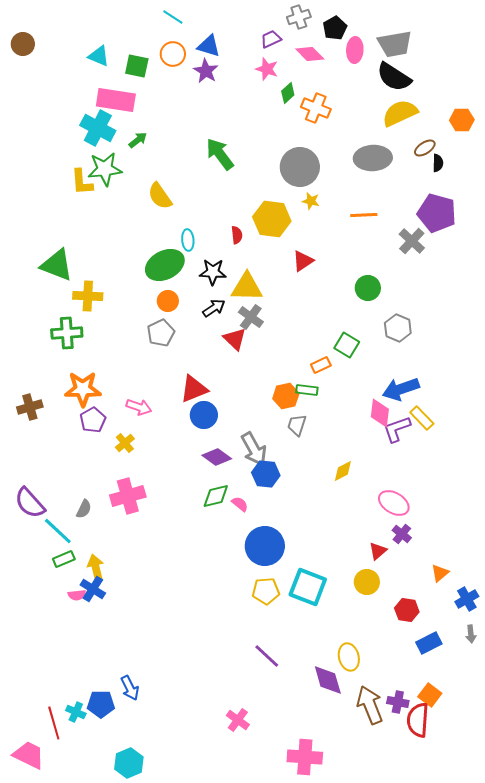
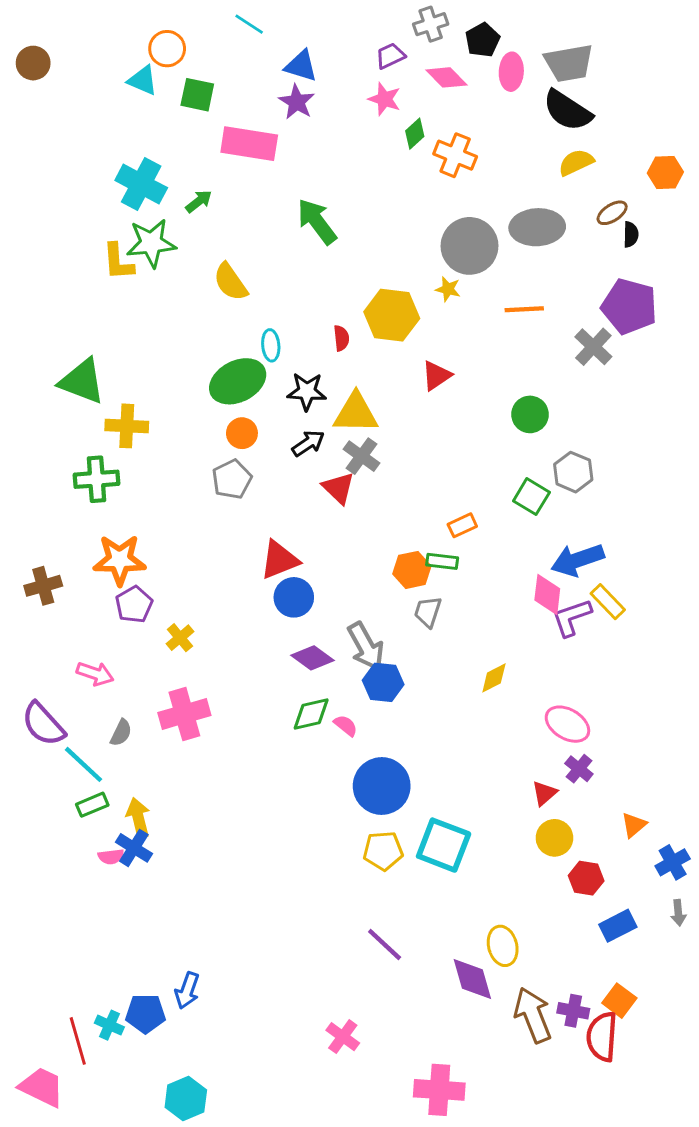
orange circle: (173, 54) -> (167, 49), moved
pink rectangle: (116, 100) -> (249, 144), moved
yellow semicircle: (400, 113) -> (576, 162), size x0.7
gray circle: (300, 167) -> (470, 246), moved
green square: (347, 345) -> (531, 497), moved
pink arrow: (139, 407) -> (95, 674), moved
yellow circle: (367, 582) -> (554, 838), moved
blue arrow: (130, 688) -> (187, 991), turned 45

